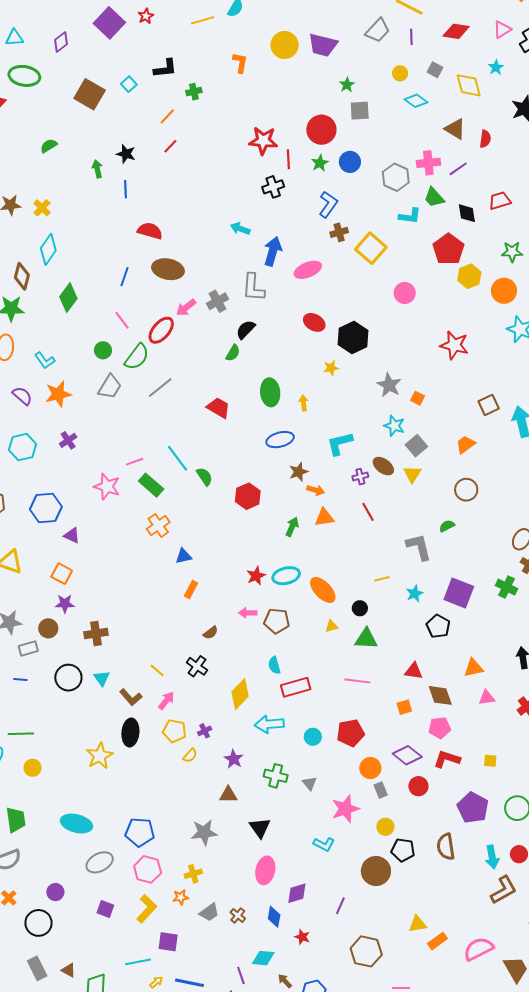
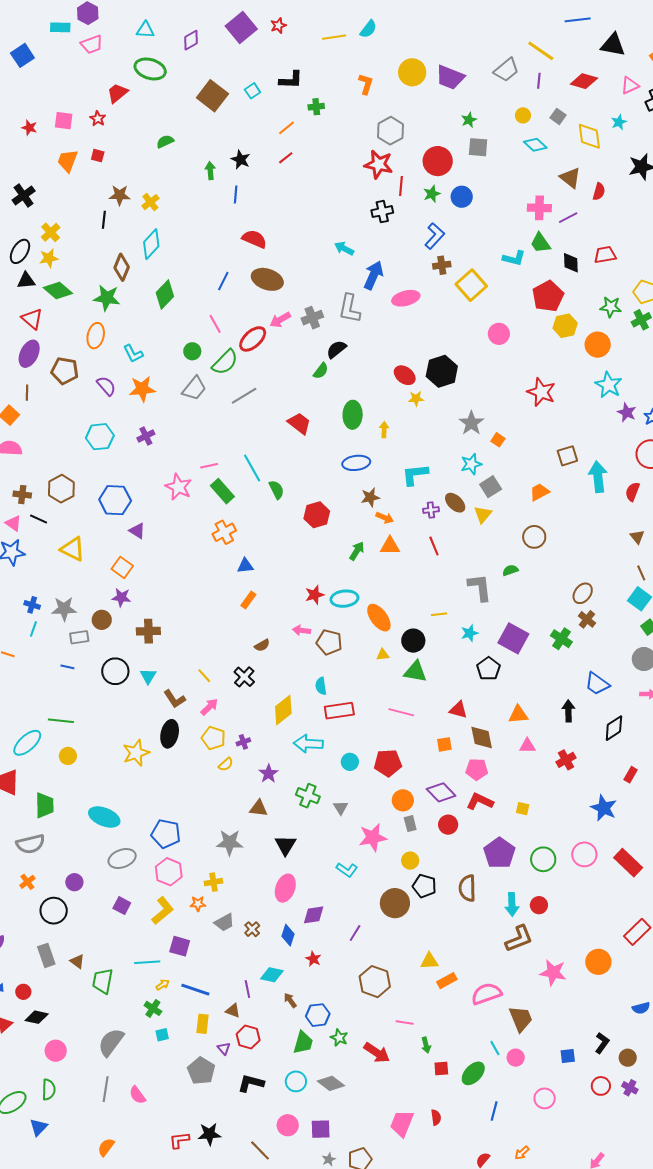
gray hexagon: (396, 177) -> (391, 131), moved
red ellipse: (314, 322) -> (405, 375), moved
cyan star: (394, 426) -> (471, 464), turned 30
black circle: (360, 608) -> (413, 641), size x1.5

